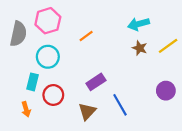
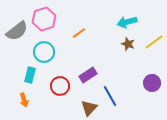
gray semicircle: (18, 34) -> (17, 31), turned 40
red circle: (53, 95) -> (60, 86), moved
brown triangle: (87, 111) -> (89, 108), moved

